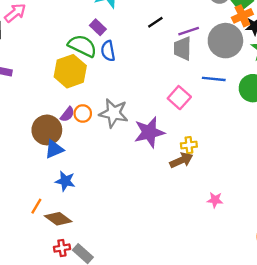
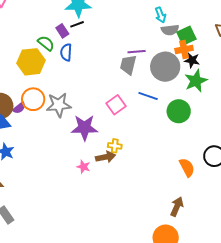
black line: (155, 22) -> (77, 24), moved
green semicircle: (82, 46) -> (46, 43), size x0.7
gray star: (114, 113) -> (59, 105), turned -30
purple semicircle: (67, 114) -> (19, 108), moved
orange circle: (83, 114) -> (33, 99), size x1.5
pink star: (215, 200) -> (83, 167), moved

